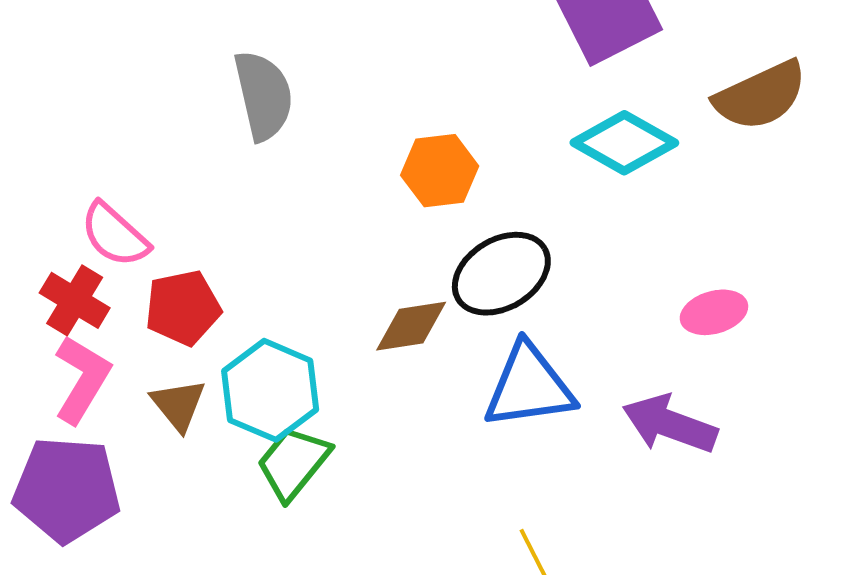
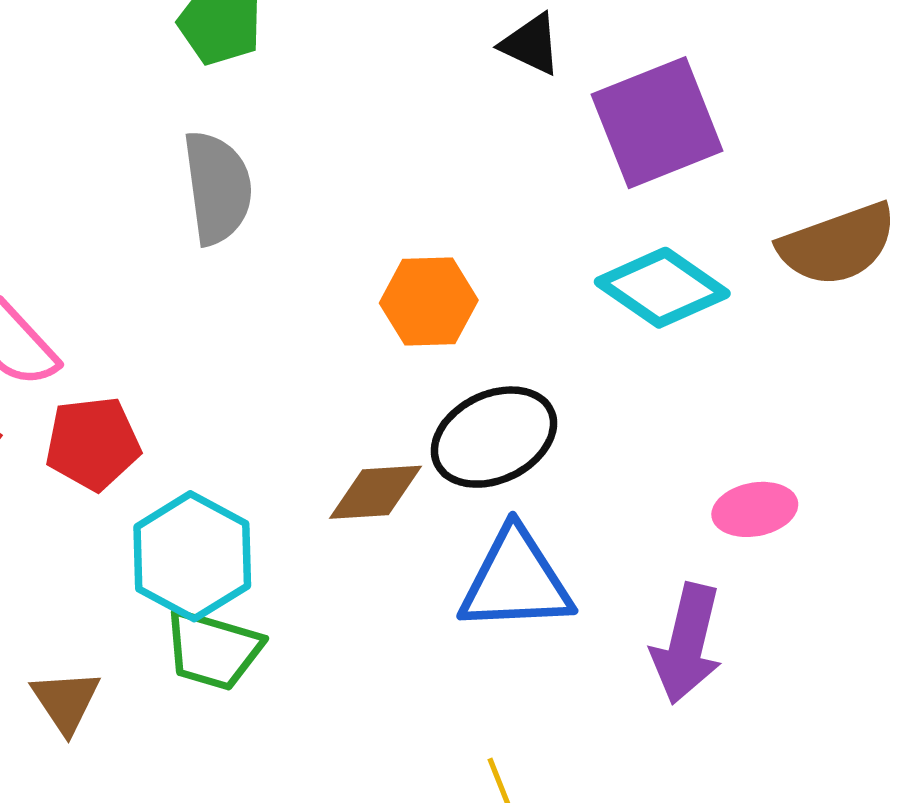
brown triangle: (178, 405) -> (66, 701), moved
purple arrow: (670, 424) -> (687, 644), turned -102
green trapezoid: (293, 463) -> (213, 650), turned -118

